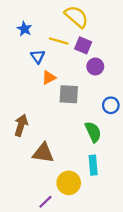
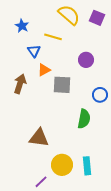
purple square: (83, 45) -> (97, 18), moved
brown arrow: (21, 125) -> (20, 84), moved
green semicircle: (93, 132) -> (84, 119), turned 36
cyan rectangle: (93, 165) -> (87, 166), moved

